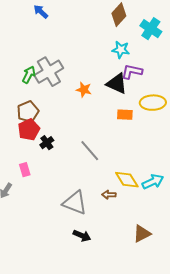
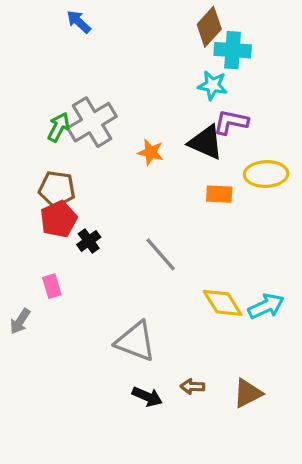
cyan cross: (151, 29) -> (233, 50), moved, turned -30
brown pentagon: (28, 112) -> (57, 189), turned 30
brown arrow: (109, 195) -> (192, 387), moved

